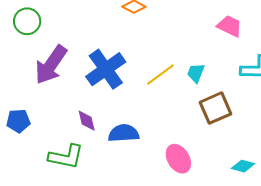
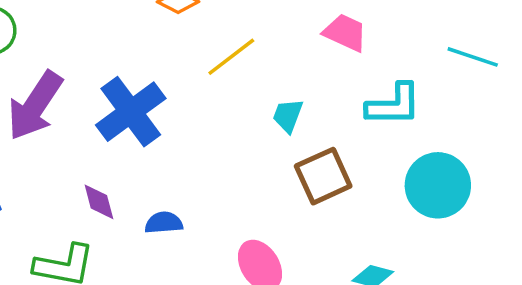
yellow line: (160, 75) -> (231, 57), moved
blue semicircle: (124, 133) -> (164, 223), size x0.7

